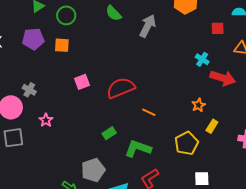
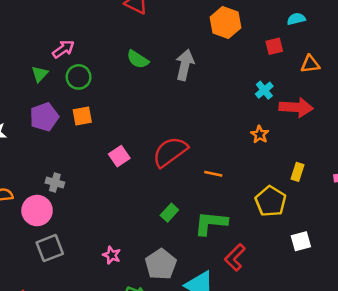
cyan cross: (202, 59) -> (264, 90), turned 32
orange star: (199, 105) -> (260, 134), moved
pink star: (46, 120) -> (112, 255), moved

